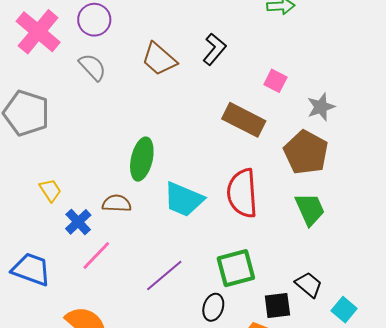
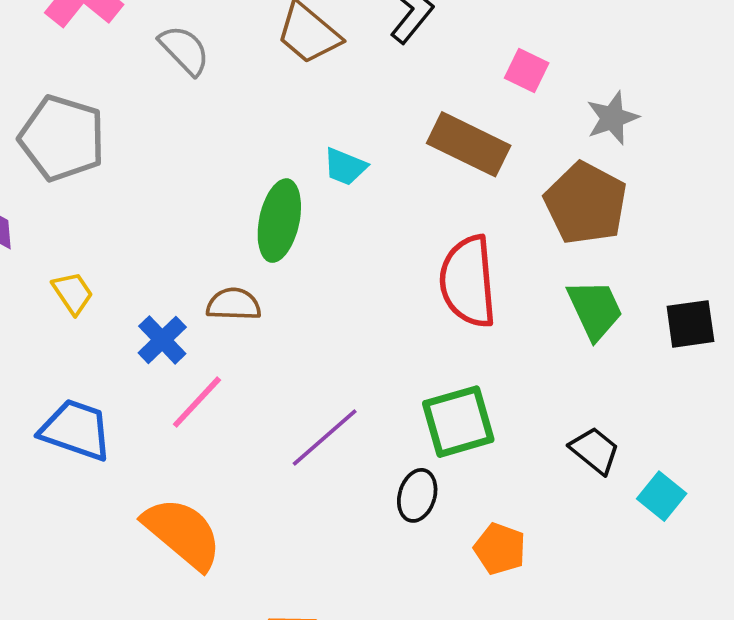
yellow trapezoid: (50, 190) -> (73, 293), moved
cyan trapezoid: (184, 199) -> (345, 167), moved, size x0.6
black square: (277, 306) -> (690, 324), moved

